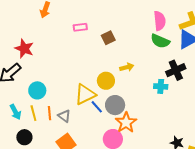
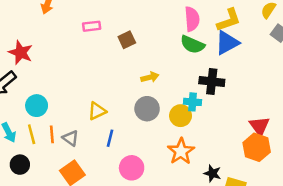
black cross: (176, 70) -> (212, 82), turned 30
yellow circle: (106, 81) -> (181, 116), moved
yellow triangle: (85, 94) -> (97, 111), size x0.7
gray circle: (115, 105) -> (147, 109), moved
blue line: (97, 107) -> (110, 138), moved, turned 56
orange star: (126, 123) -> (181, 151), moved

